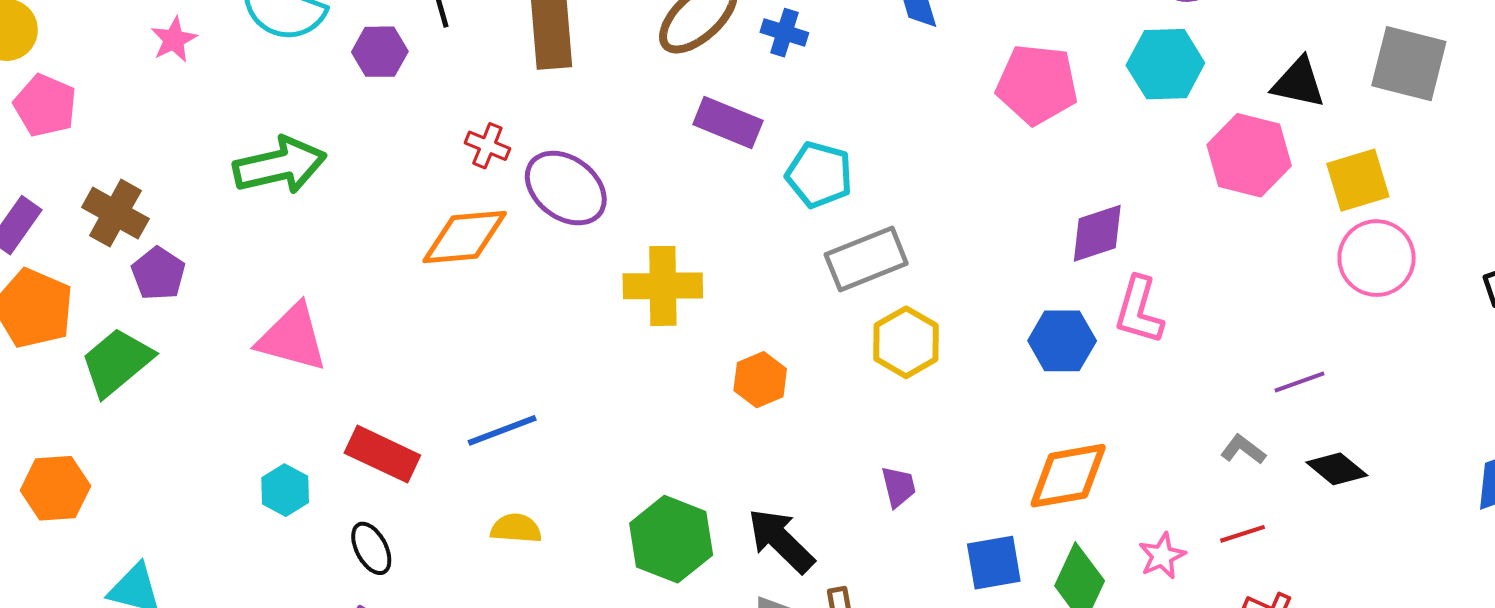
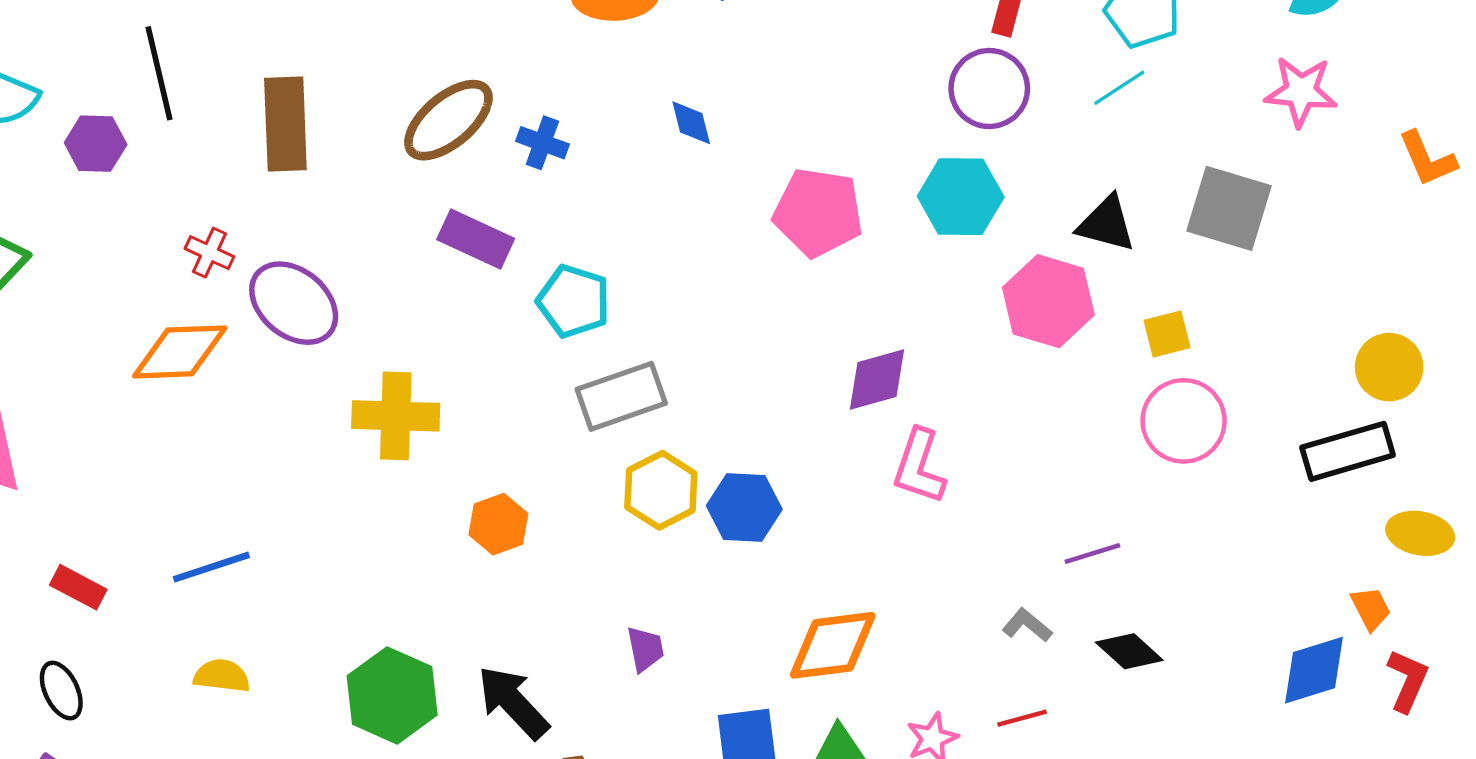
yellow square: (1358, 180) -> (1167, 334), size x0.7
blue hexagon: (1062, 341) -> (744, 508), moved
red rectangle: (382, 454) -> (78, 587), size x0.7

